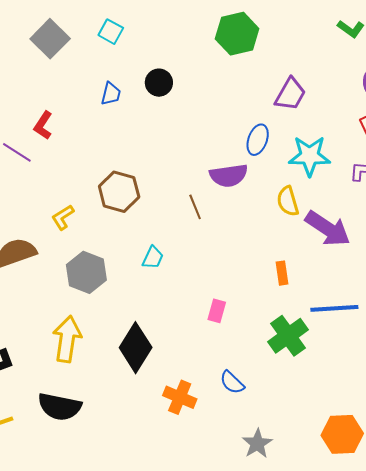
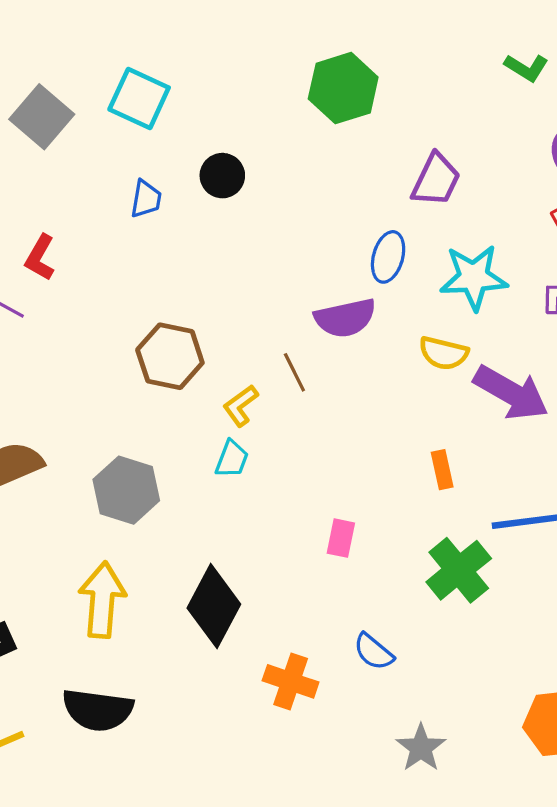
cyan square: (111, 32) -> (139, 98), size x1.5
yellow semicircle: (288, 201) -> (444, 353), turned -56
yellow L-shape: (63, 217) -> (241, 406), moved

